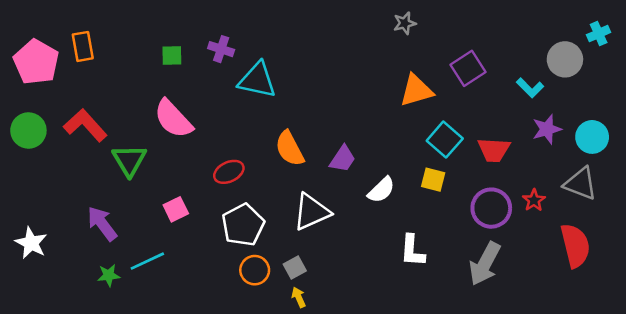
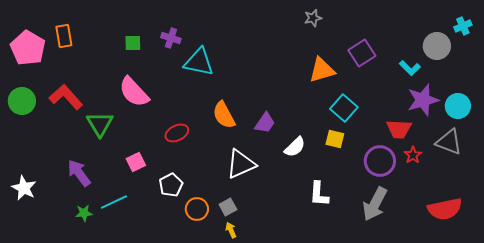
purple star: (547, 129) -> (423, 100), size x1.4
red trapezoid: (494, 150) -> (399, 129), moved
white pentagon: (243, 225) -> (171, 185), moved, size x0.7
red semicircle: (575, 246) -> (445, 209), moved, turned 92

